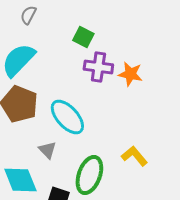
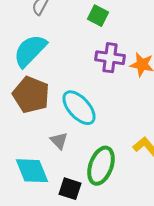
green square: (83, 37) -> (98, 16), moved

